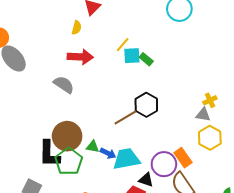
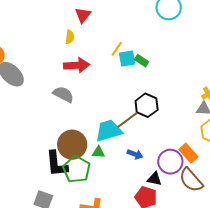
blue arrow: (108, 153) -> (135, 154), moved
cyan trapezoid: (126, 159) -> (109, 131), moved

